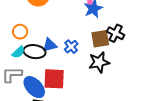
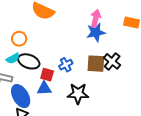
blue triangle: (50, 45) -> (44, 88), moved
black star: (99, 62) -> (78, 94), moved
red square: (54, 79) -> (47, 75), moved, size x0.6

